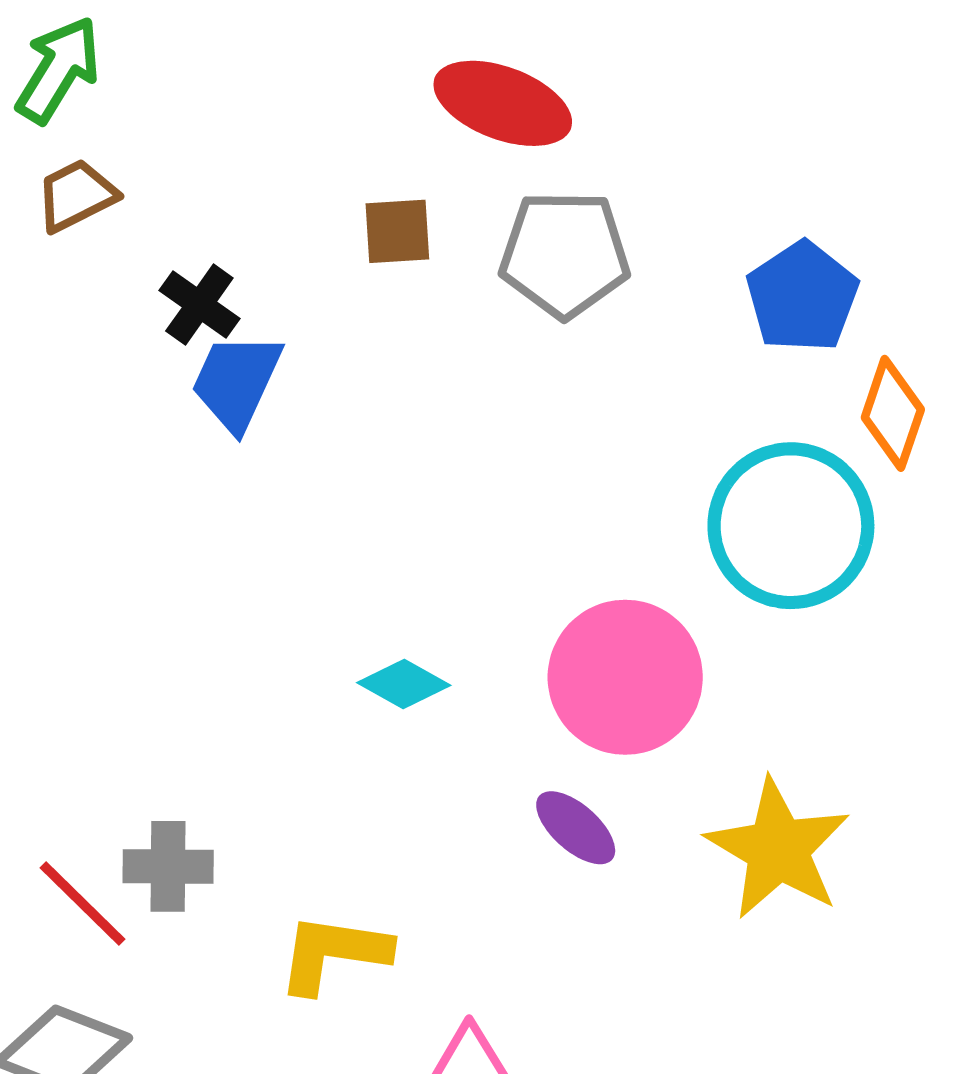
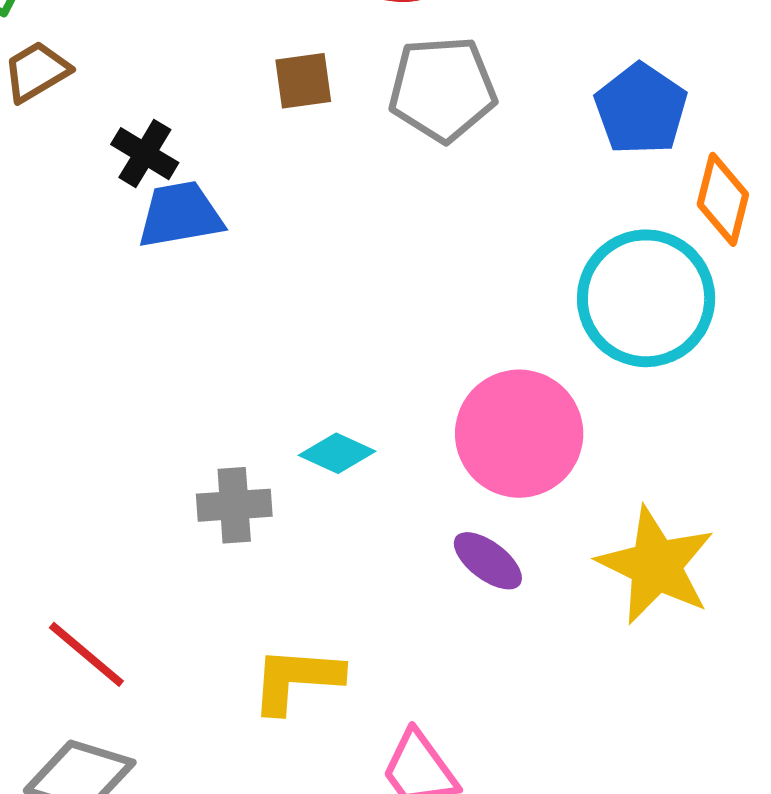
blue trapezoid: (236, 382) -> (180, 215), turned 60
gray cross: (168, 866) -> (234, 505), moved

